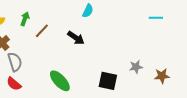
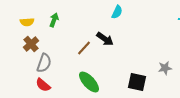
brown line: (42, 31) -> (84, 48), moved
gray semicircle: (15, 62) -> (44, 63), turned 36

